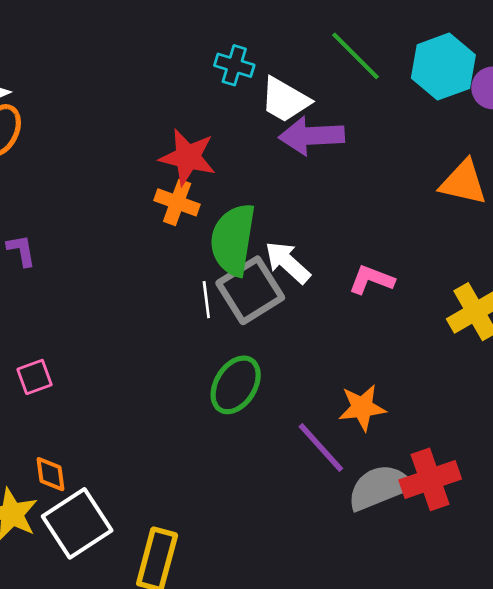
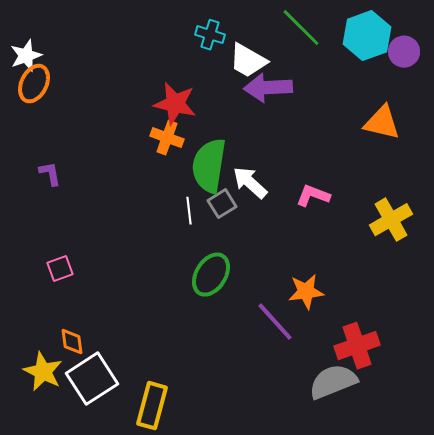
gray square: (250, 290) -> (222, 204), size x0.6
gray semicircle: (379, 487) -> (333, 382), moved

